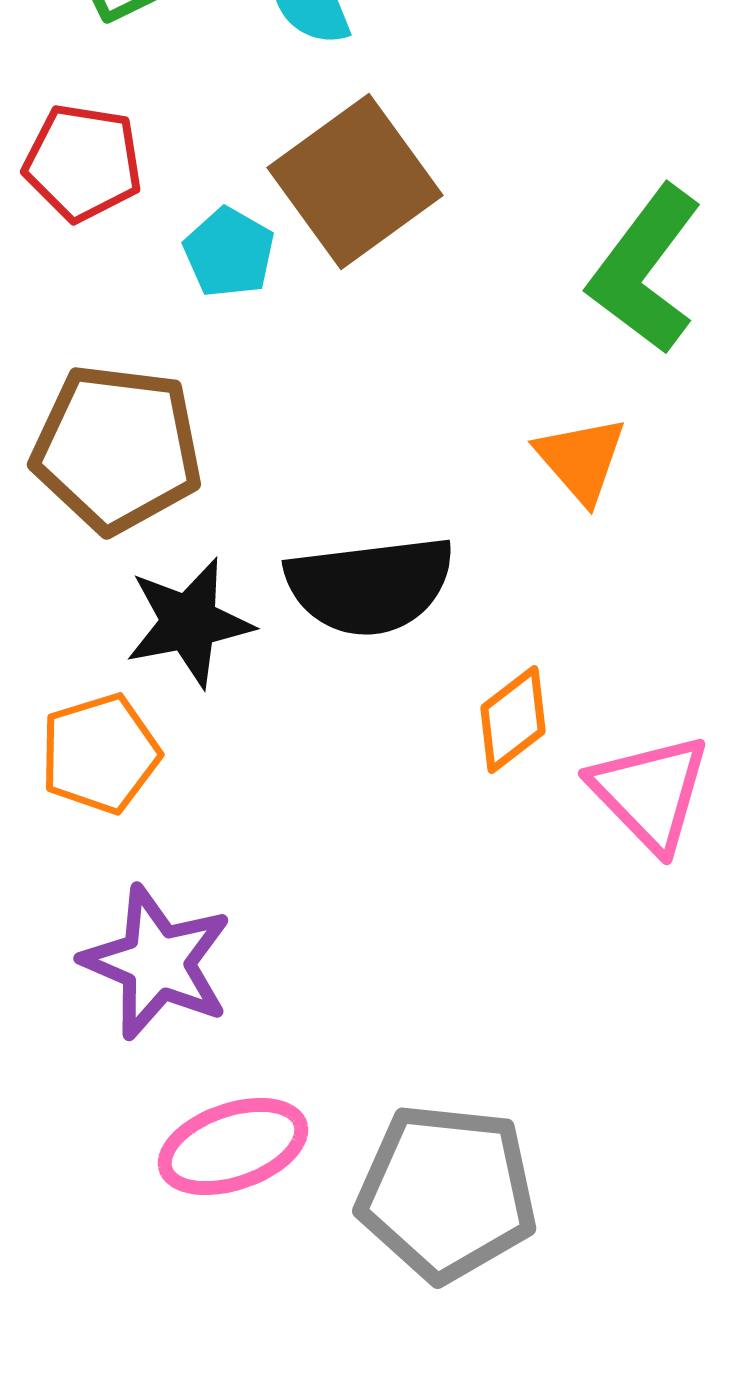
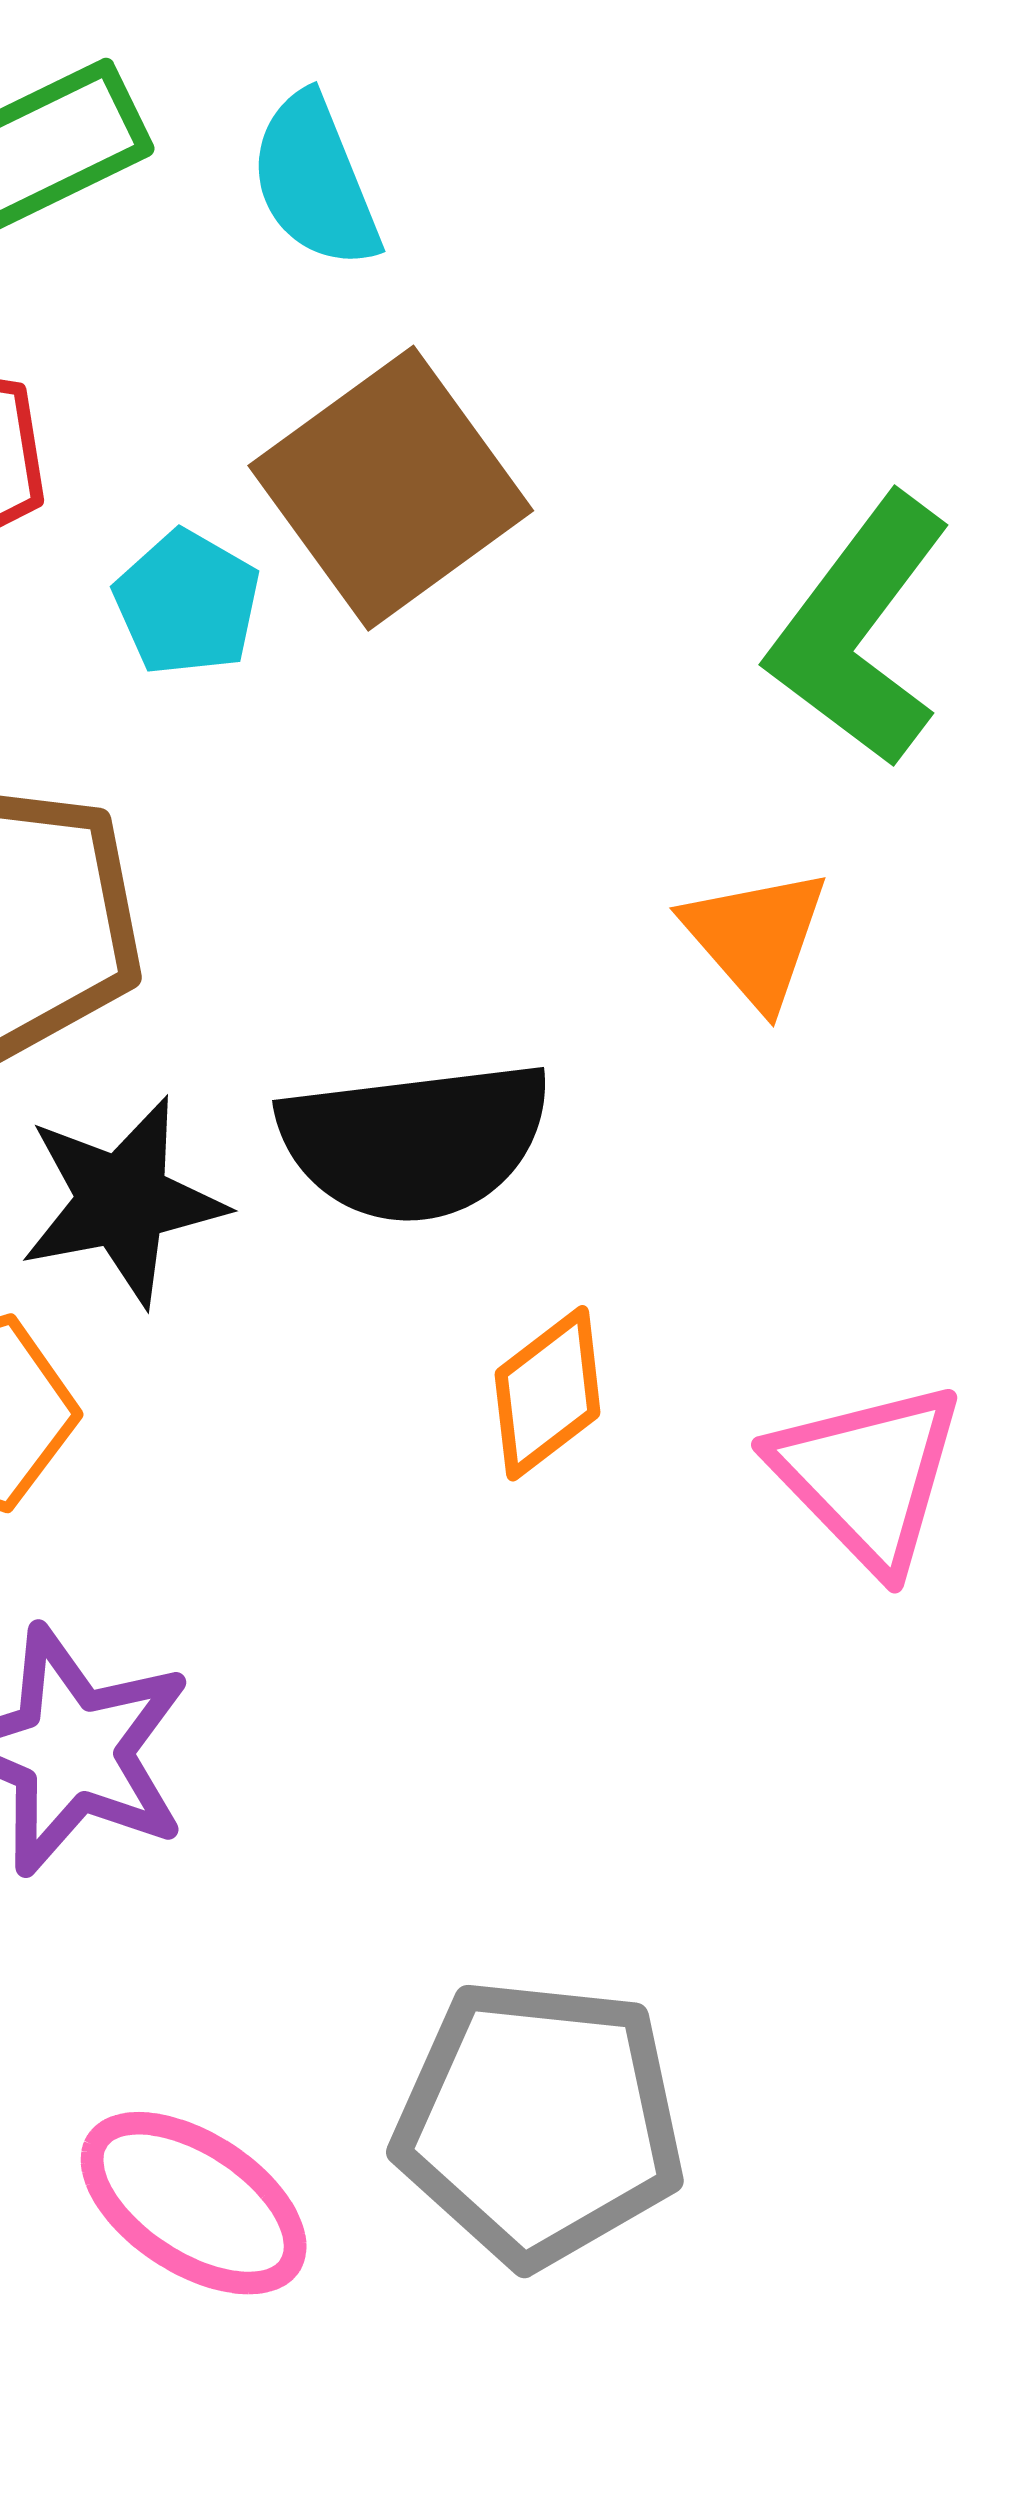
orange diamond: (513, 720) -> (548, 1393), moved
pink ellipse: (233, 1147) -> (194, 2203), moved, turned 52

